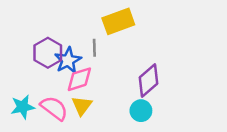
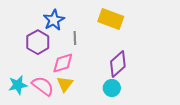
yellow rectangle: (118, 21) -> (111, 19), moved, turned 40
blue star: (68, 60) -> (54, 20), moved

